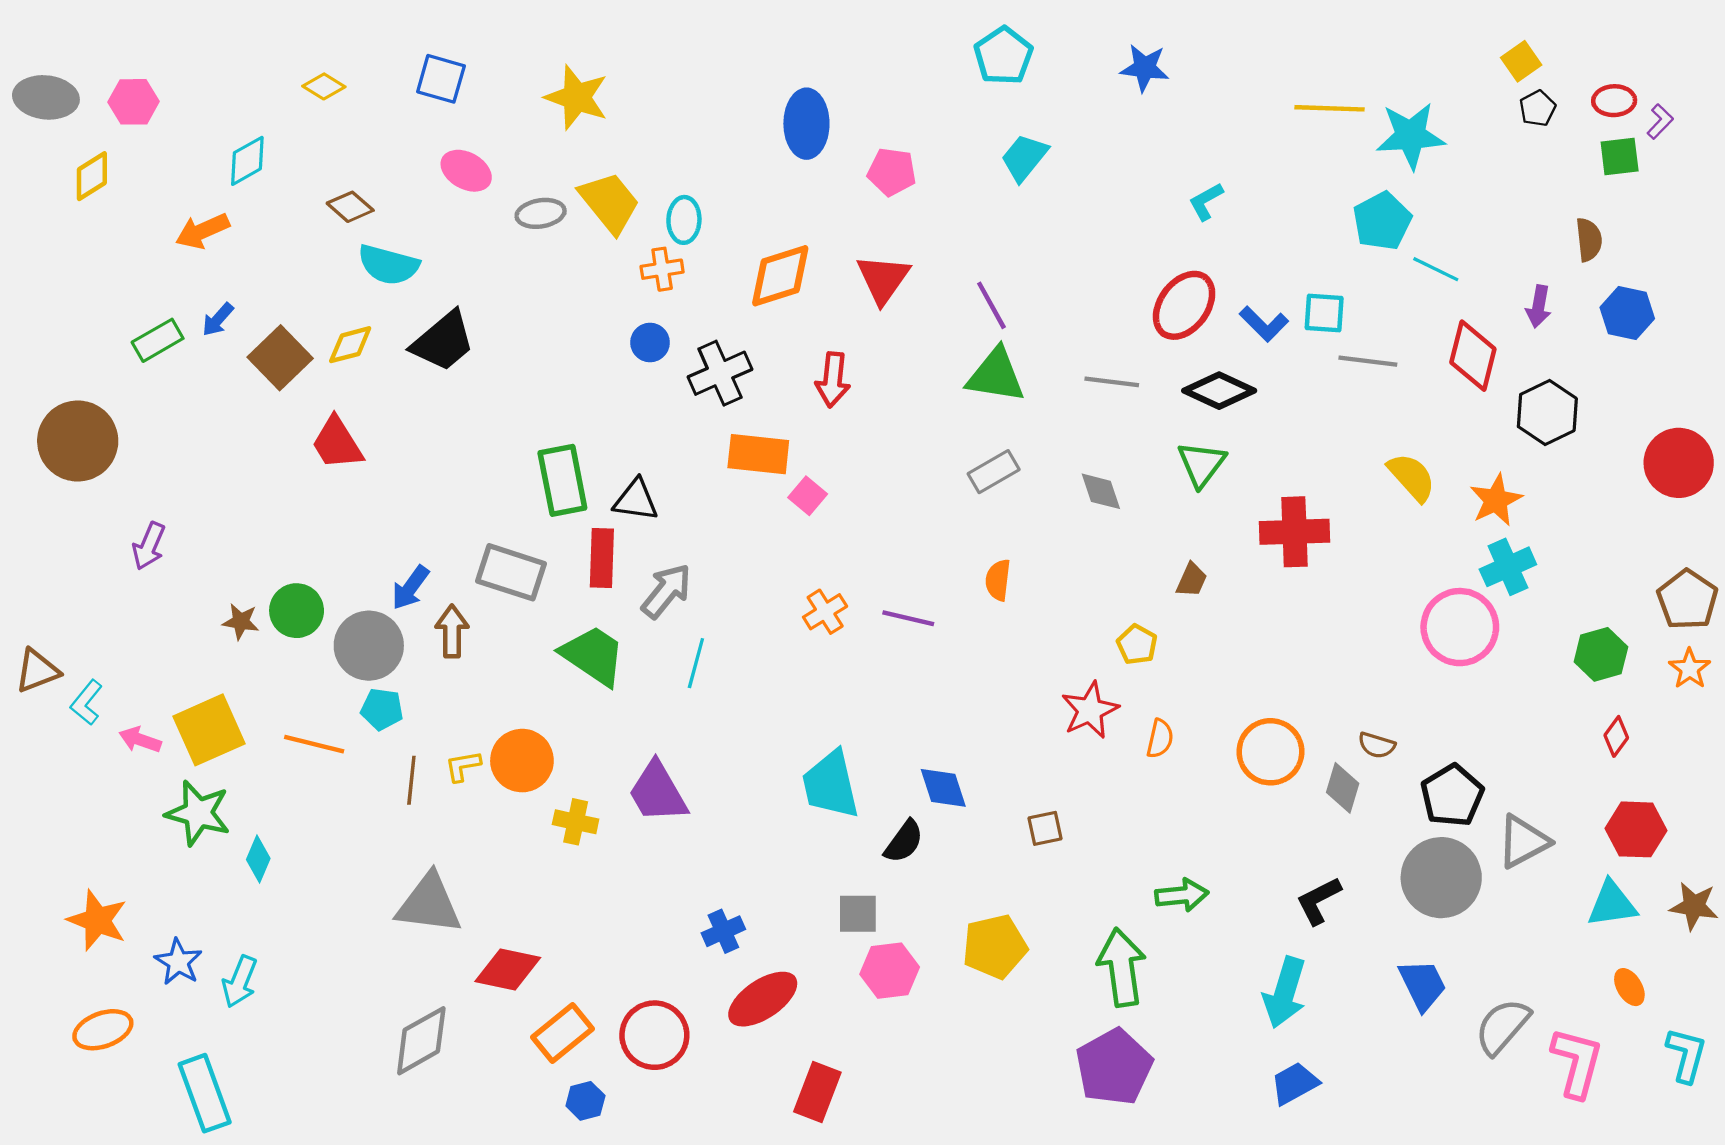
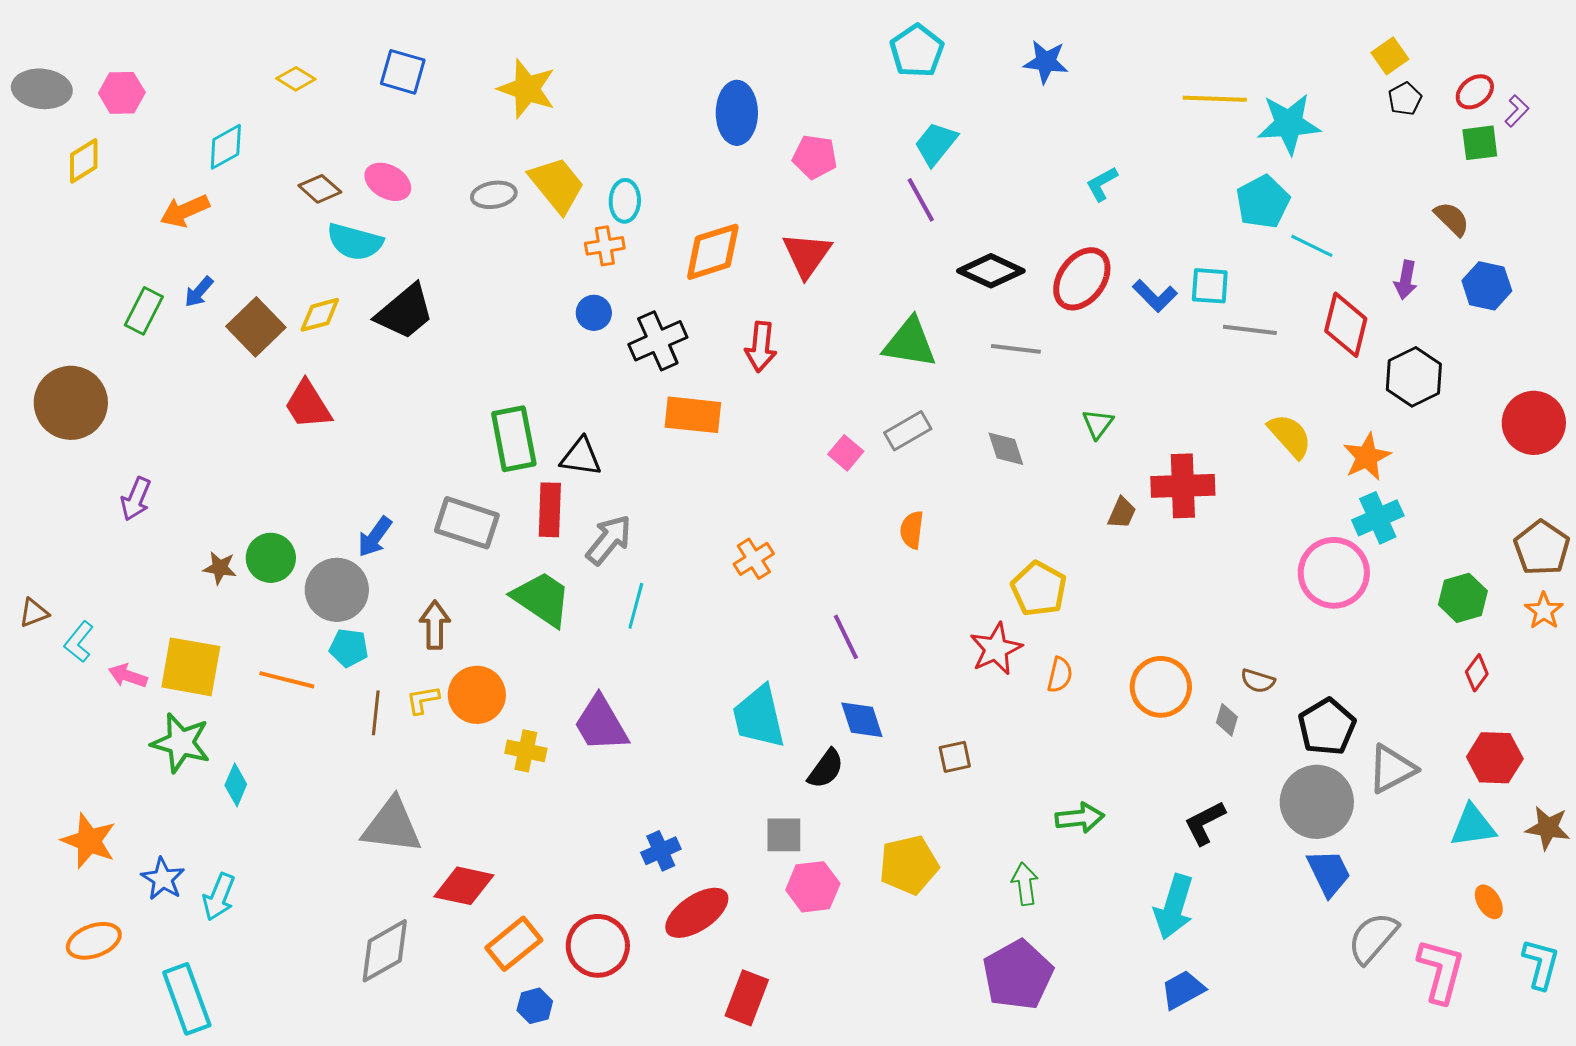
red ellipse: (1614, 101) -> (1475, 92), turned -36
pink ellipse: (466, 171) -> (388, 182), moved
brown semicircle: (1589, 240) -> (1452, 219), turned -39
purple line: (991, 305) -> (921, 200), moved
green rectangle: (158, 340) -> (144, 311), turned -33
black diamond: (1219, 391) -> (991, 271), moved
green triangle: (1202, 464) -> (1098, 424), size x0.7
pink square: (808, 496) -> (846, 453), moved
brown trapezoid: (1192, 580) -> (1122, 513), moved
purple line: (908, 618) -> (846, 637), moved, turned 51
brown arrow: (452, 631) -> (435, 625), moved
yellow pentagon: (1137, 645) -> (1039, 589), size x1.5
brown triangle: (37, 671) -> (34, 613), size x0.7
yellow square: (209, 730) -> (191, 667), turned 34
gray diamond: (1343, 788) -> (1227, 720), size x0.7
green arrow: (1122, 967) -> (1025, 884), size x0.6
blue trapezoid: (1423, 985) -> (1329, 873), moved

